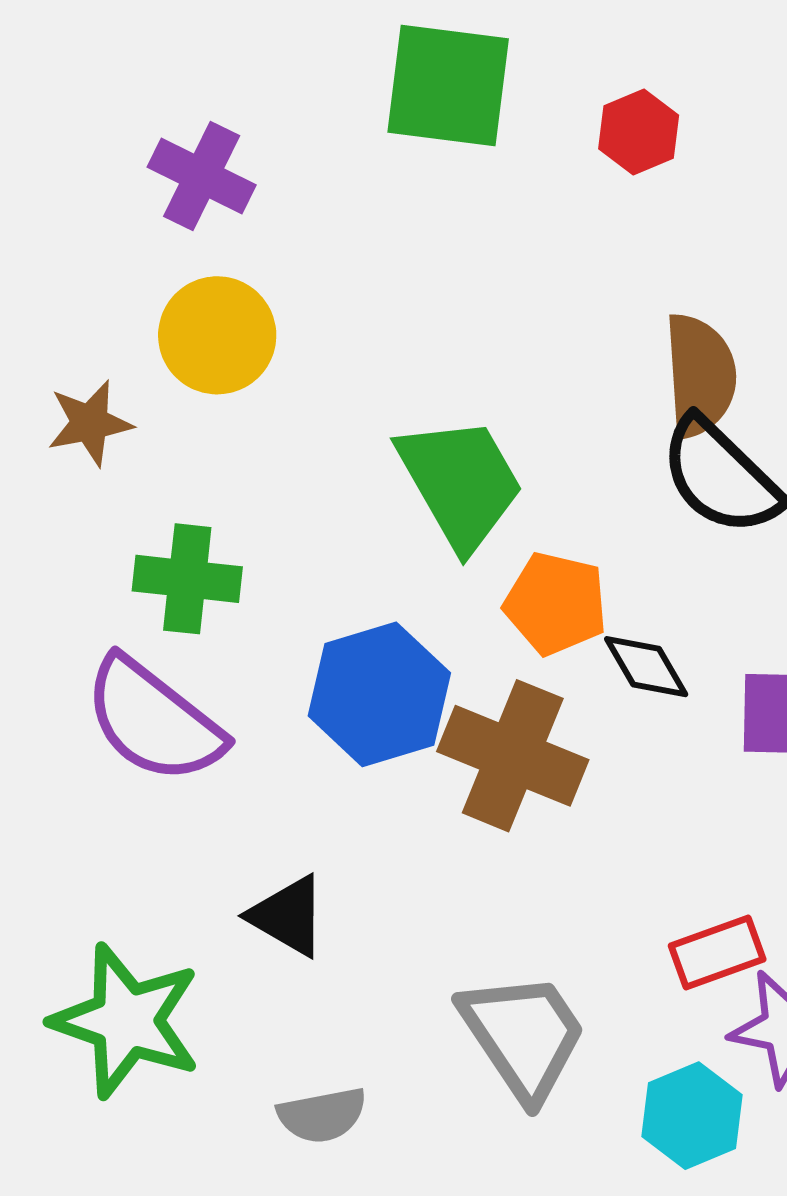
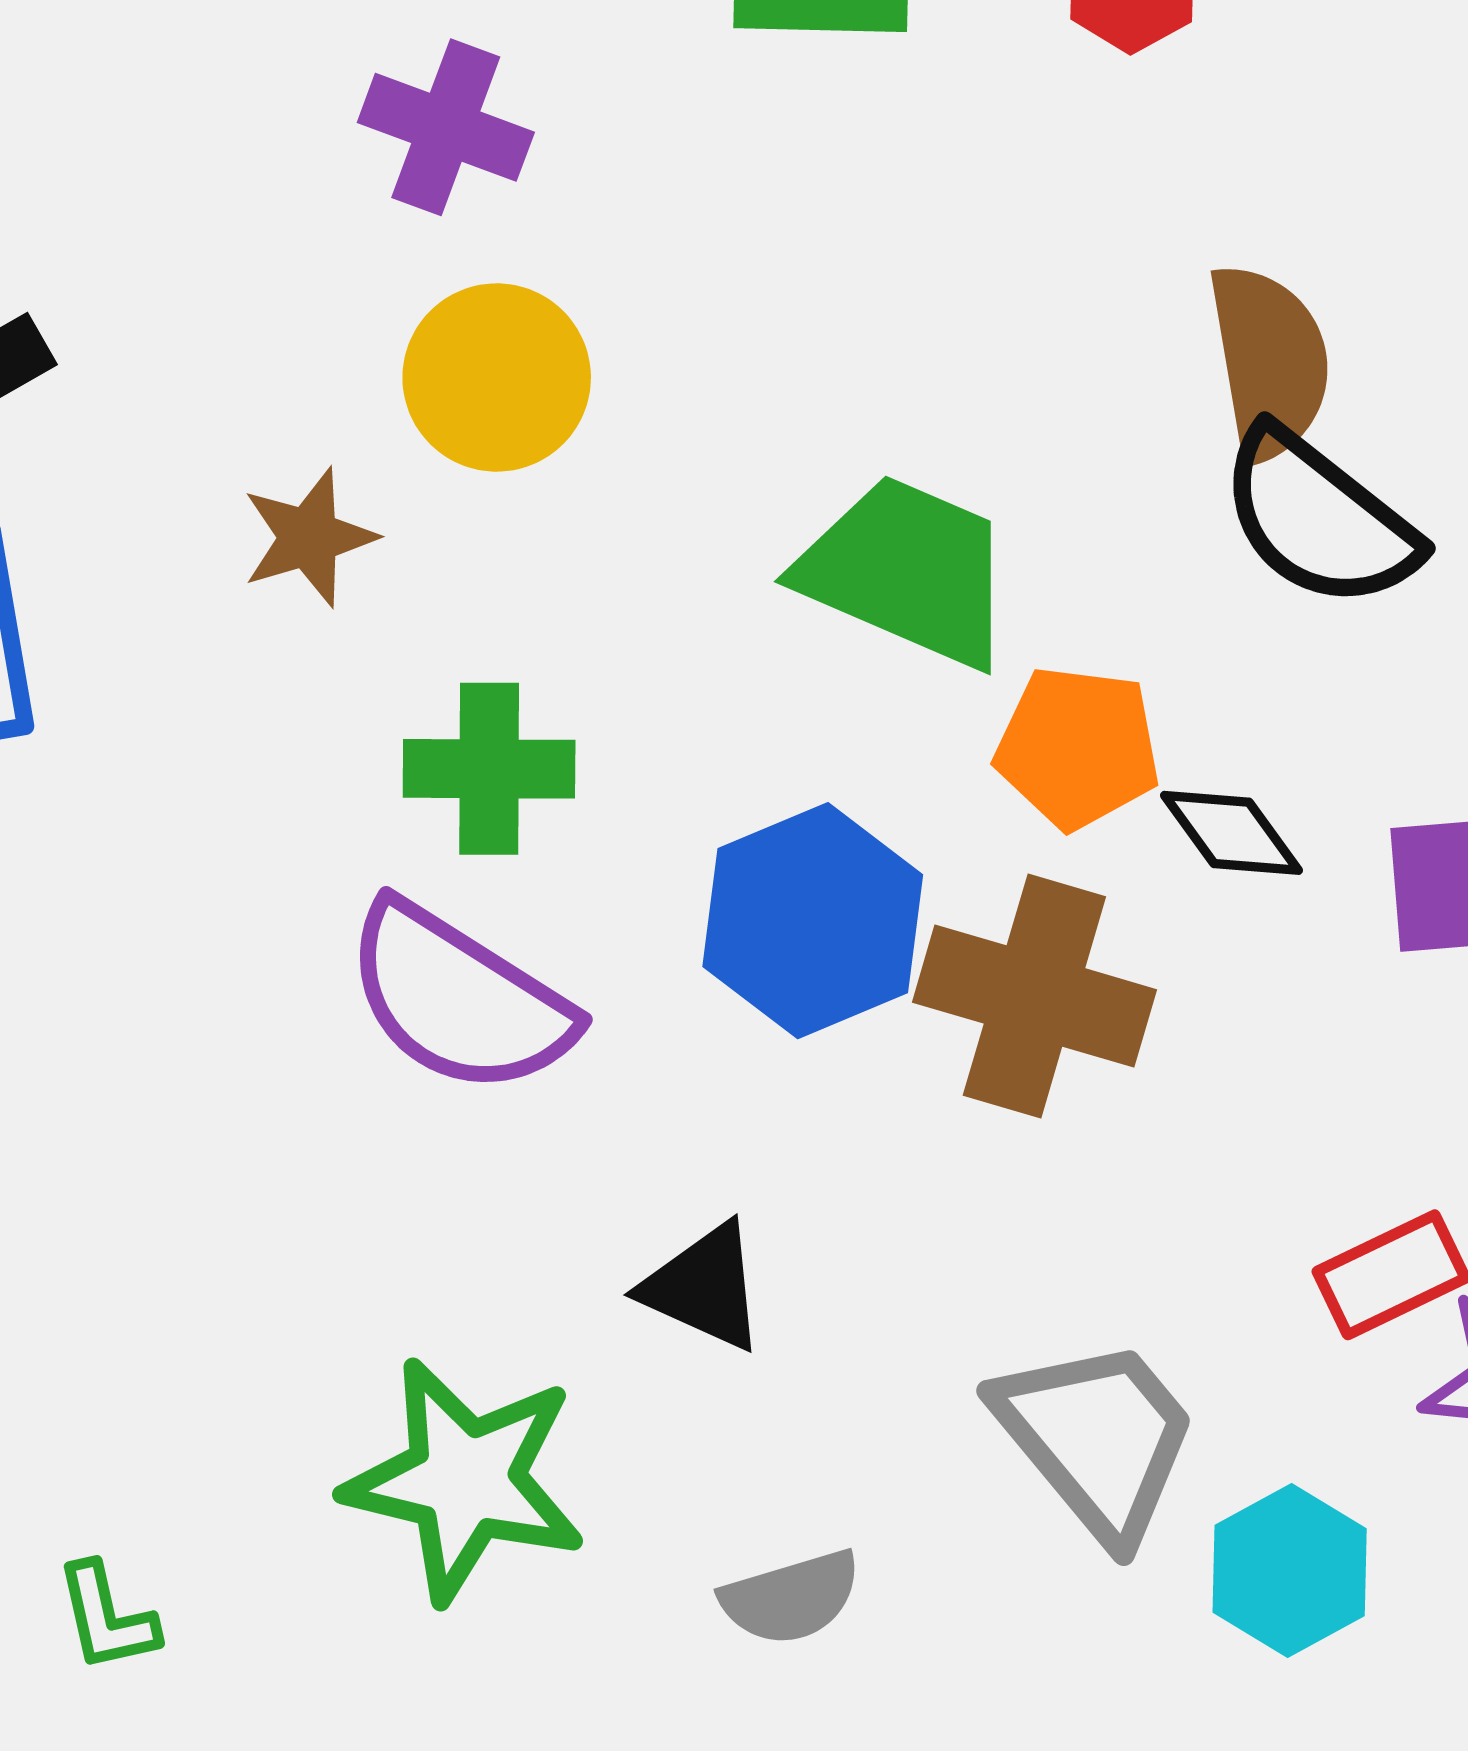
green trapezoid: (460, 483) -> (907, 571), turned -31
cyan hexagon: (692, 1116) -> (1290, 1571), moved

